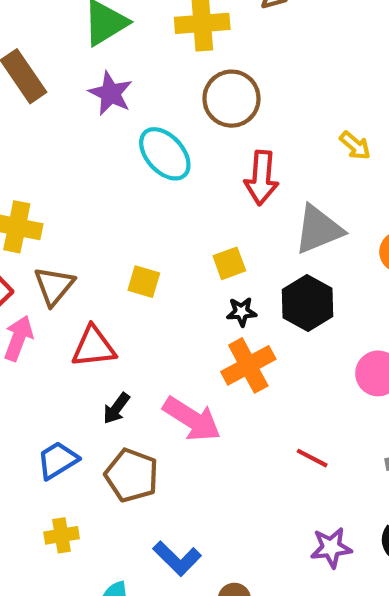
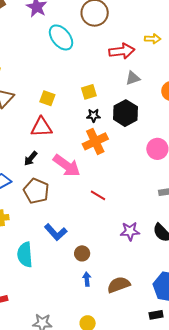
yellow arrow: (355, 146) -> (153, 39), turned -42
red arrow: (261, 178) -> (122, 51), moved, turned -105
gray triangle: (318, 230) -> (133, 78), size x0.6
red triangle: (94, 347) -> (41, 127), moved
red line: (312, 458) -> (98, 195), moved

